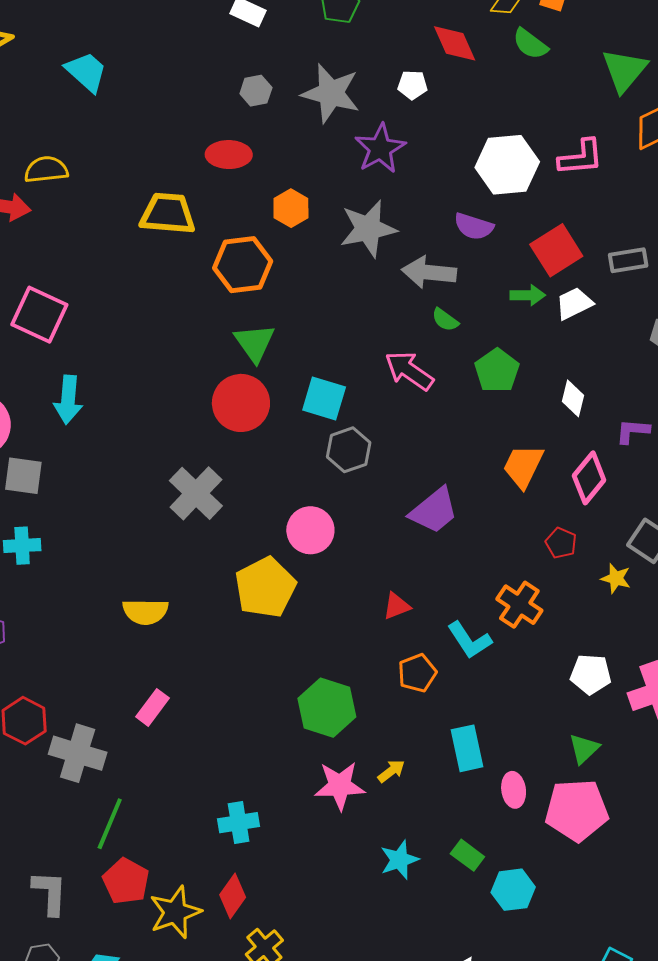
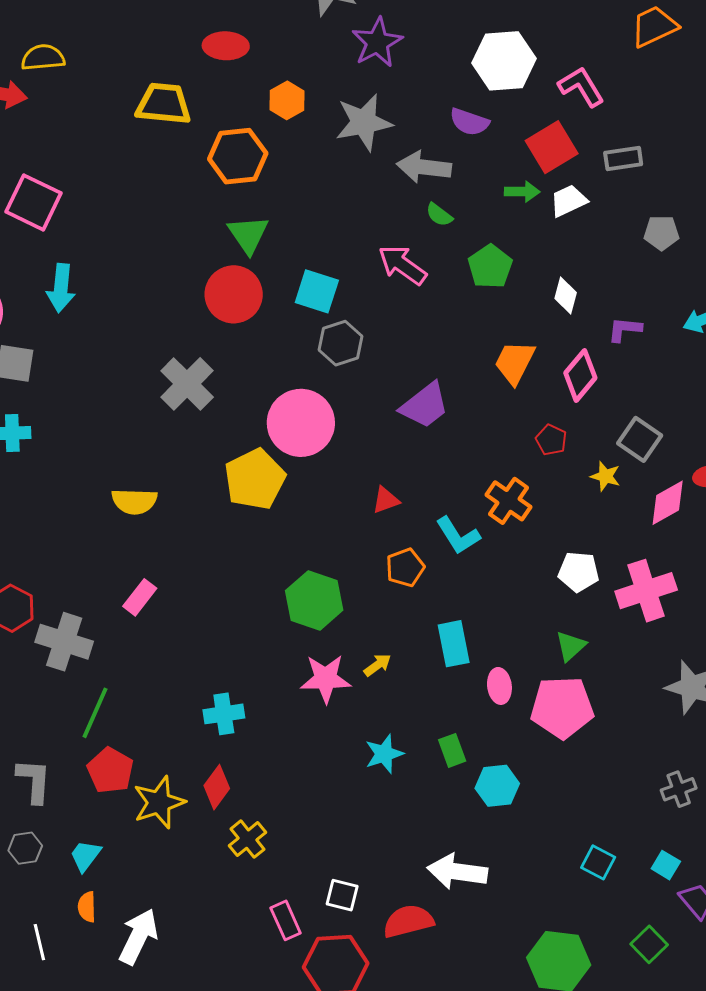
pink L-shape: (581, 157) -> (581, 87), moved, turned -117
pink circle: (310, 530) -> (301, 423), size x1.4
green rectangle: (467, 855) -> (452, 750), turned 32

